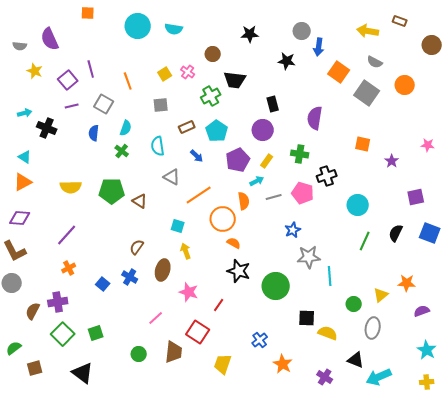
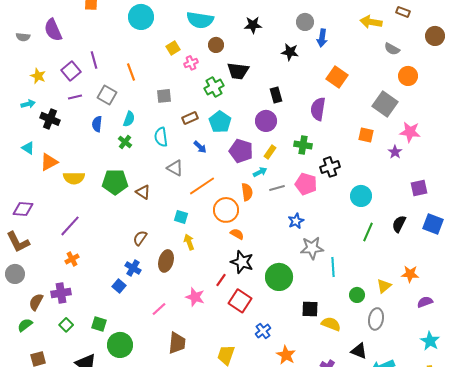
cyan semicircle: (174, 29) -> (200, 20), moved, size x1.5
gray semicircle: (375, 62) -> (392, 49), moved
yellow star: (35, 71) -> (38, 76), moved
pink cross: (188, 72) -> (191, 63), turned 32
orange square: (339, 72) -> (337, 77), moved
yellow square: (165, 74) -> (173, 48), moved
gray square: (367, 93) -> (385, 104), moved
pink star: (428, 145) -> (410, 132), moved, size x1.5
purple pentagon: (238, 160) -> (241, 151), turned -30
orange triangle: (23, 182) -> (49, 162), moved
blue square: (103, 284) -> (119, 286), moved
pink star: (189, 292) -> (195, 297), moved
red line: (219, 305) -> (221, 280), moved
red square: (198, 332) -> (240, 301), moved
green square: (96, 333) -> (99, 324), turned 35
green square: (63, 334) -> (66, 325), size x0.6
green semicircle: (14, 348) -> (25, 325), moved
green circle: (139, 354) -> (120, 345), moved, size x1.6

